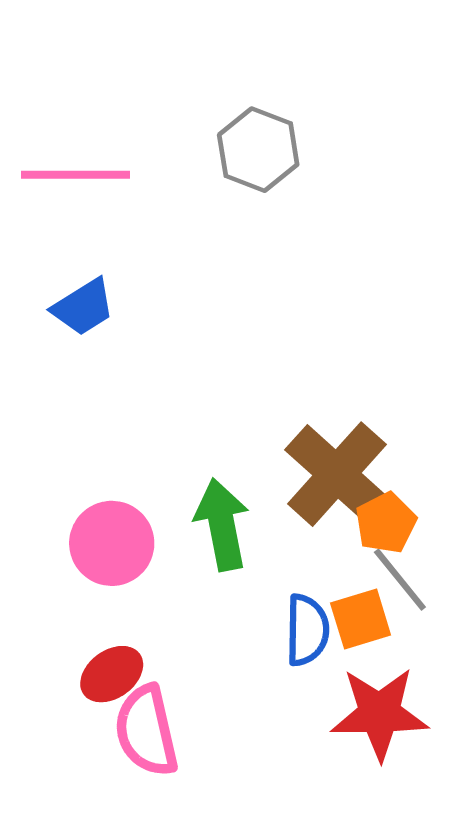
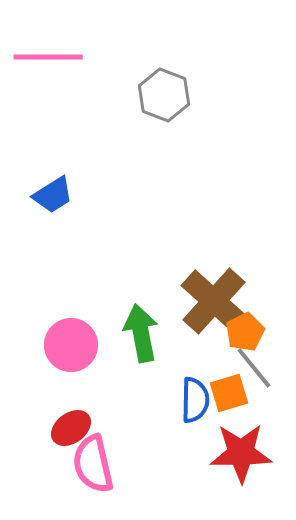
pink line: (75, 175) -> (48, 57), moved

